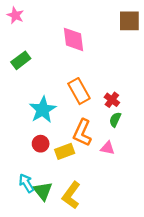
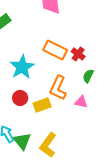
orange rectangle: (79, 91) -> (55, 50), turned -35
red cross: (112, 100) -> (78, 54), moved

